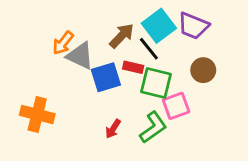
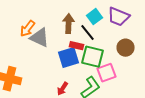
cyan square: (159, 26) -> (94, 17), size x0.7
brown arrow: (122, 36) -> (68, 24), turned -42
blue square: (106, 77) -> (68, 58), moved

